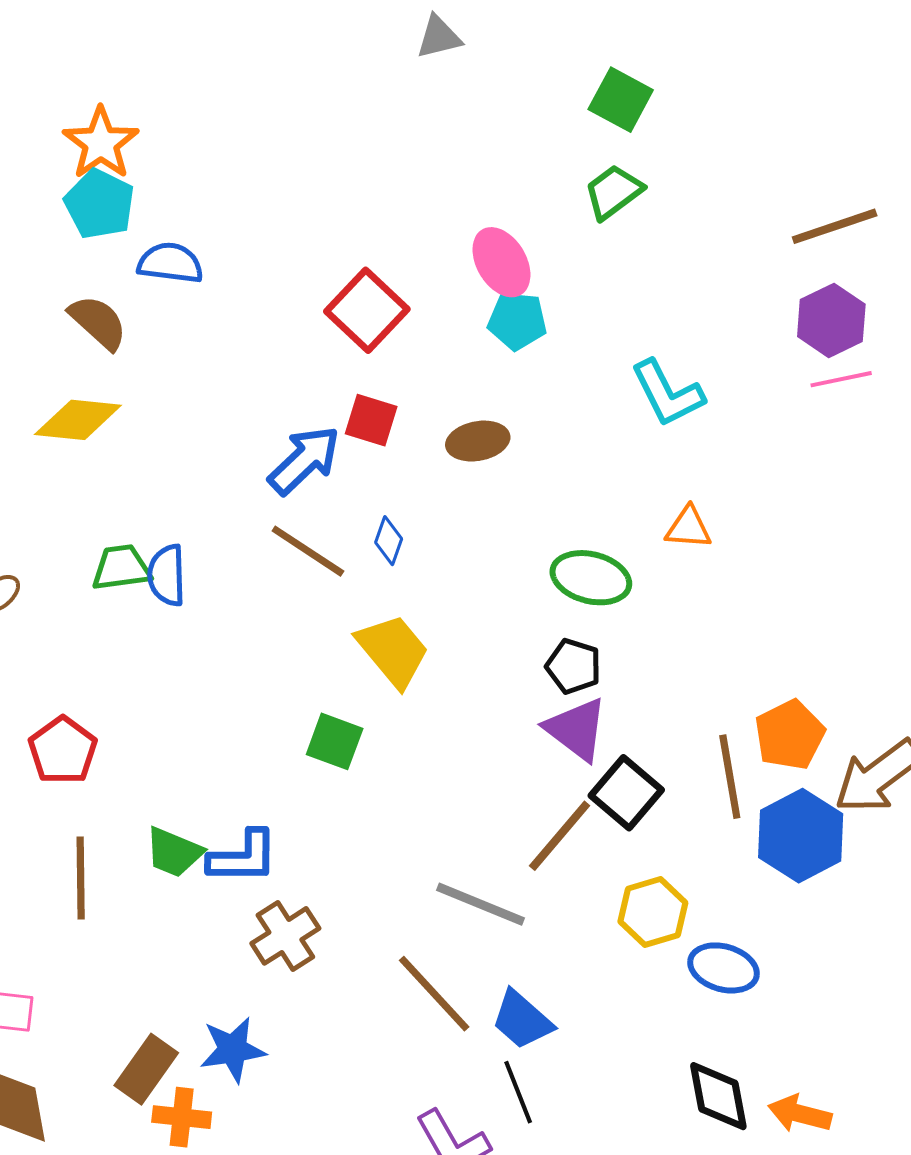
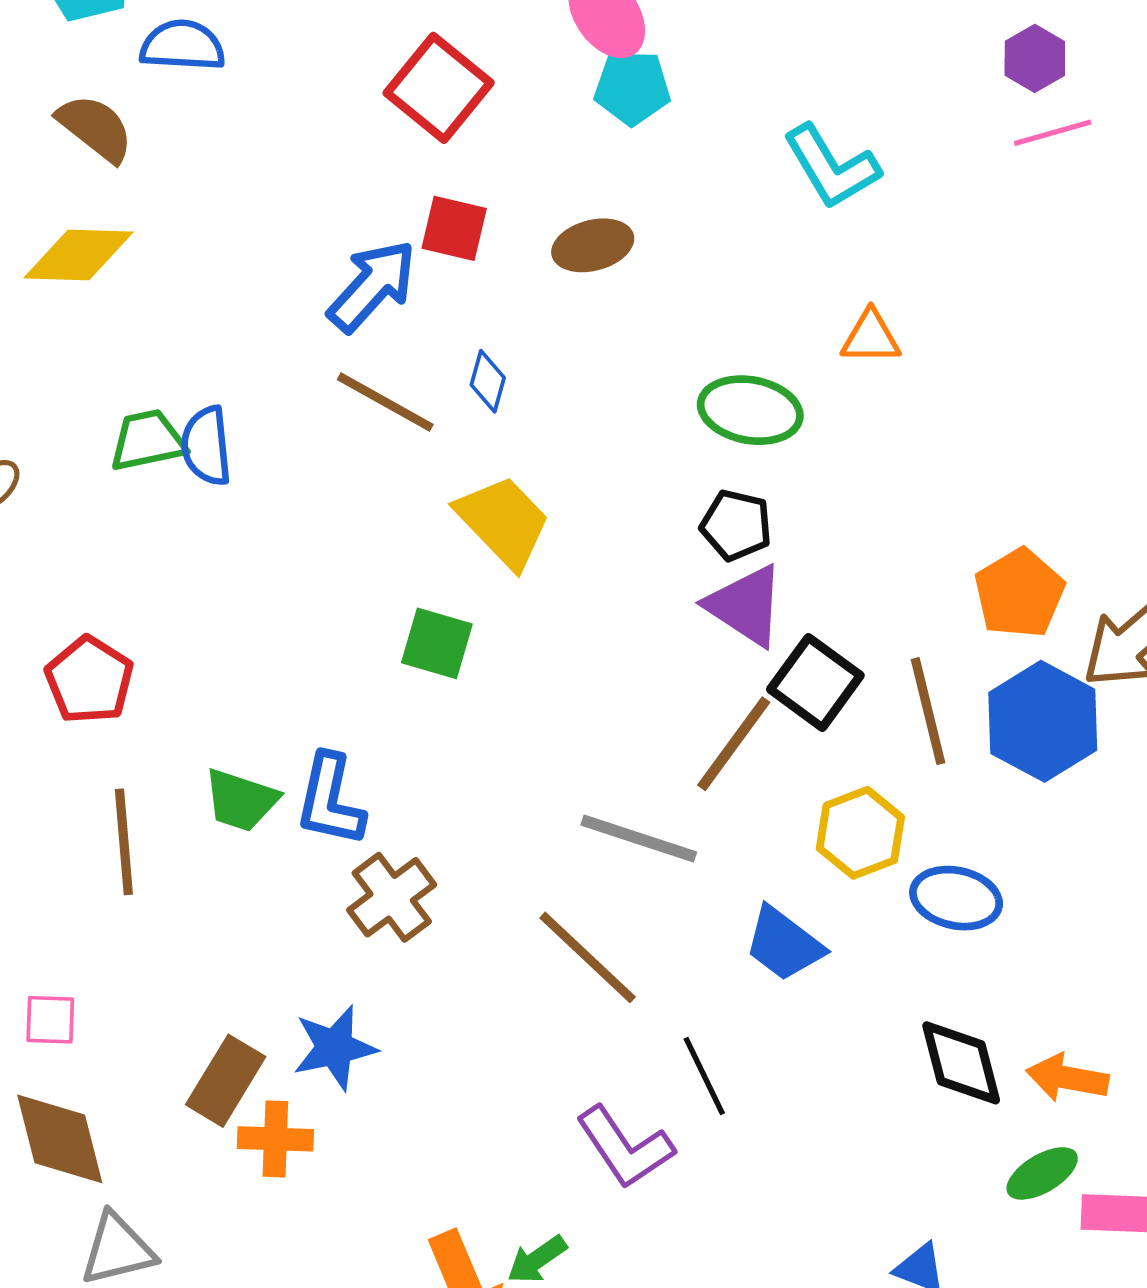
purple hexagon: (831, 320) -> (1035, 58), size x0.7
brown line: (730, 777) -> (928, 711), moved
blue L-shape: (243, 857) -> (330, 800), turned 106
blue trapezoid: (522, 1020) -> (784, 944), moved

